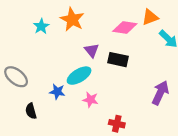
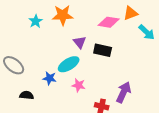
orange star: (72, 19) -> (63, 15), turned -30
purple arrow: (160, 93) -> (124, 92), moved
black semicircle: (31, 111) -> (27, 95), turned 112

